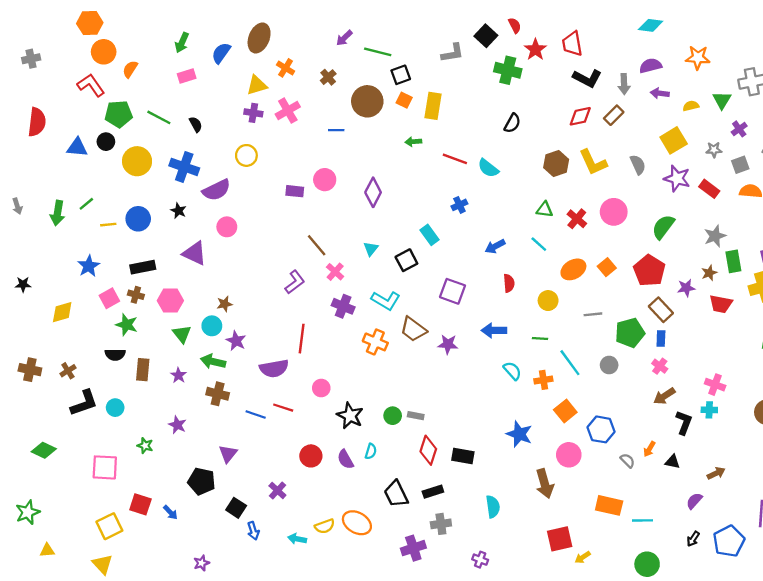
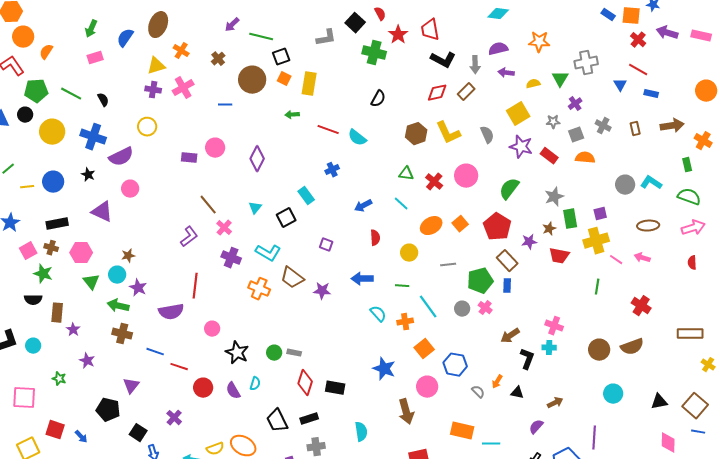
purple square: (452, 291) -> (326, 245), size x0.6
pink cross: (660, 366) -> (485, 308), moved
purple star: (178, 375) -> (73, 330), moved
red line: (283, 408) -> (179, 367), moved

